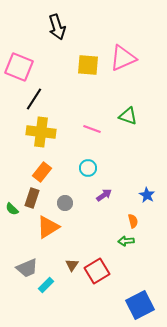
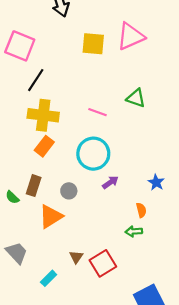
cyan circle: (88, 168) -> (93, 154), size x1.8
orange rectangle: (42, 172) -> (44, 146), moved
gray trapezoid: (27, 268) -> (17, 253), moved, turned -110

